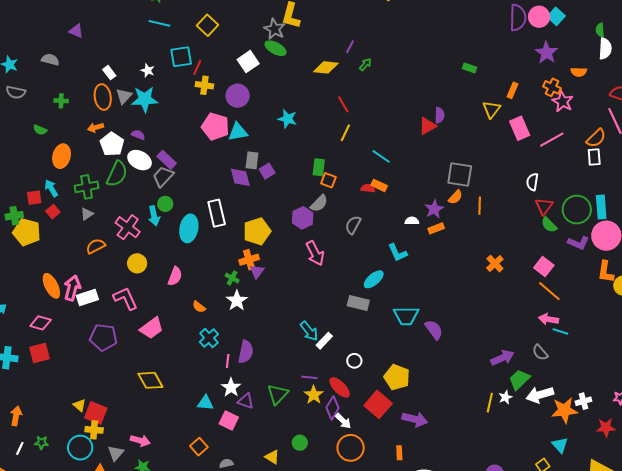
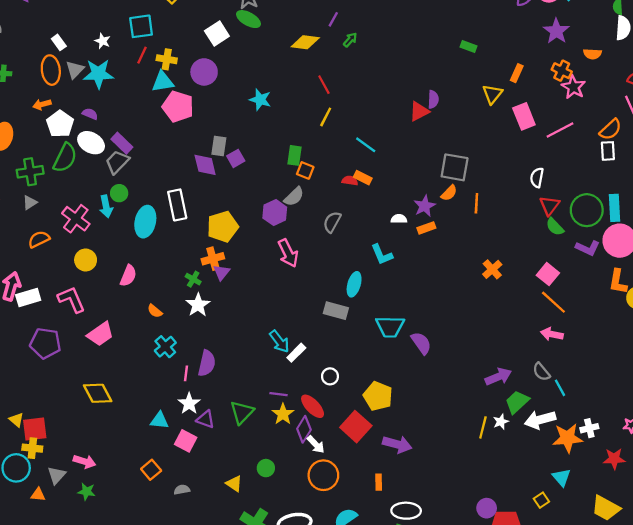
red line: (197, 67) -> (142, 55), moved
cyan triangle: (238, 132) -> (163, 82), moved
cyan ellipse: (374, 279) -> (354, 284), turned -35
cyan line: (560, 331) -> (560, 388), moved, turned 42
red square: (96, 413) -> (35, 429), turned -30

